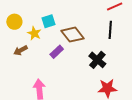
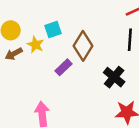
brown diamond: (73, 35) -> (83, 46), turned 70
brown arrow: (20, 50) -> (14, 54), moved

